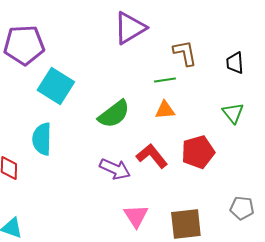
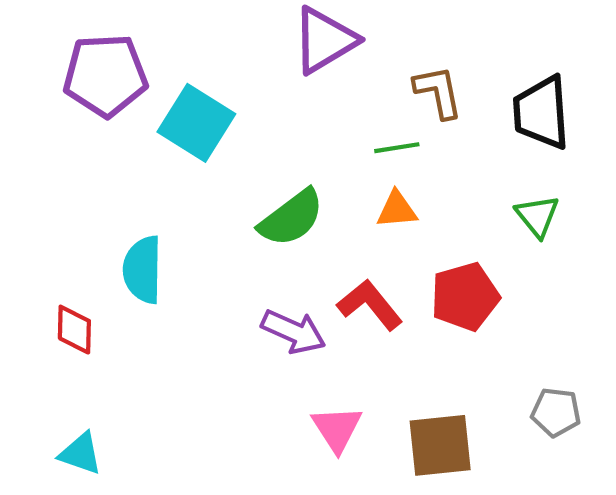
black trapezoid: (235, 63) -> (541, 113), size x1.6
cyan square: (56, 86) -> (196, 123), moved

